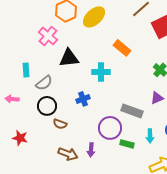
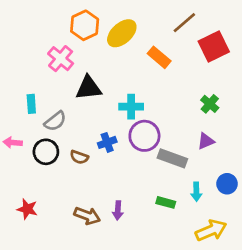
orange rectangle: (122, 48) -> (159, 57), moved
black circle: (47, 106) -> (46, 152), moved
brown semicircle: (60, 124) -> (79, 157), moved
purple circle: (110, 128) -> (144, 136), moved
red star: (20, 138) -> (27, 209), moved

